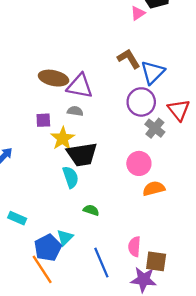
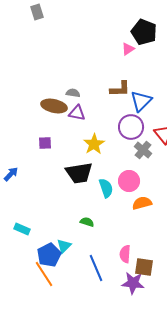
brown L-shape: (129, 59) -> (120, 89), turned 120
purple triangle: (80, 86) -> (77, 113), size x0.7
gray semicircle: (75, 111) -> (73, 93), moved
yellow star: (63, 138) -> (94, 144), moved
cyan semicircle: (71, 177) -> (106, 188), moved

